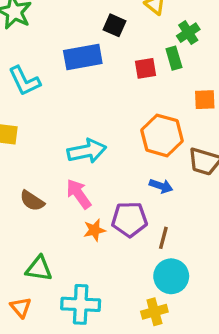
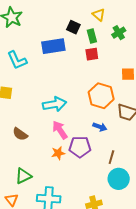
green rectangle: (174, 58) -> (92, 36), moved
pink arrow: (79, 194) -> (60, 130), moved
brown line: (163, 238) -> (111, 157), moved
green triangle: (39, 269) -> (23, 176), turned -36
cyan circle: (171, 276) -> (119, 179), moved

